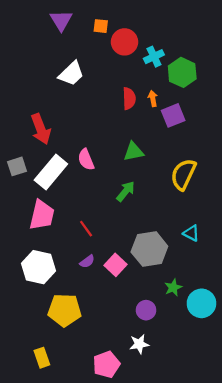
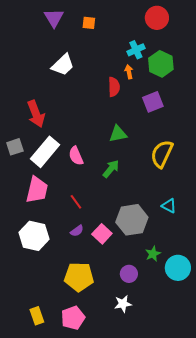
red circle: (125, 42) -> (157, 18), moved
orange arrow: (153, 98) -> (129, 72), moved
pink semicircle: (86, 160) -> (76, 156), moved
yellow pentagon: (65, 310) -> (79, 277), moved
pink pentagon: (106, 364) -> (73, 318), moved

